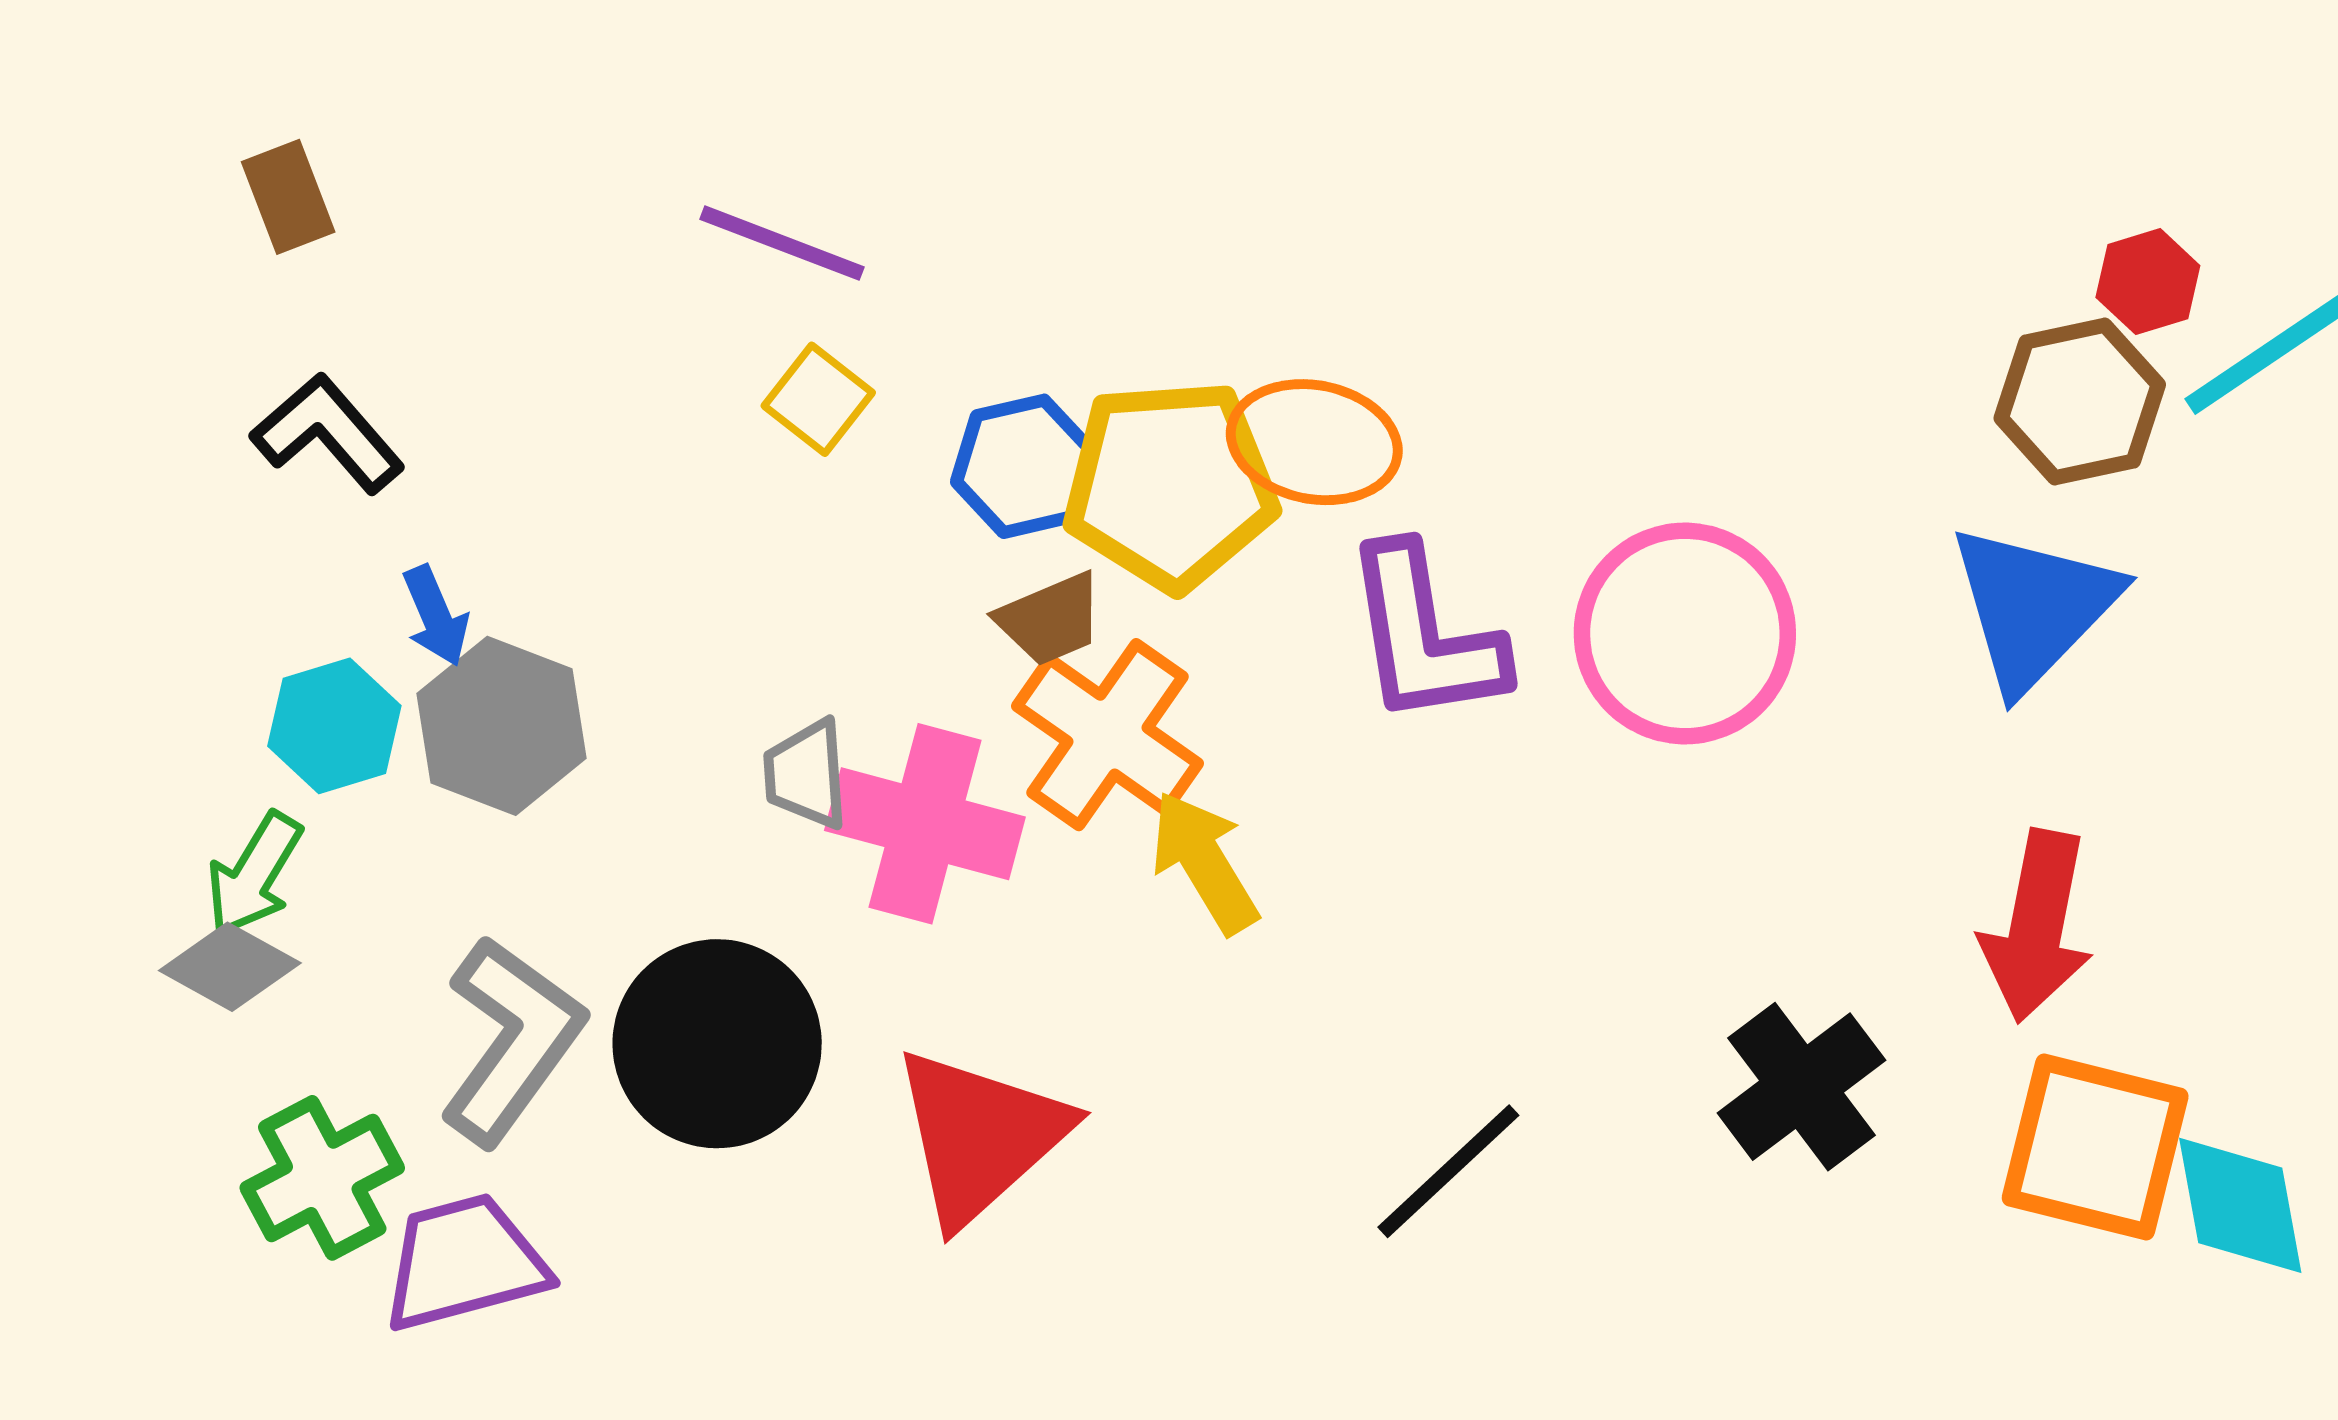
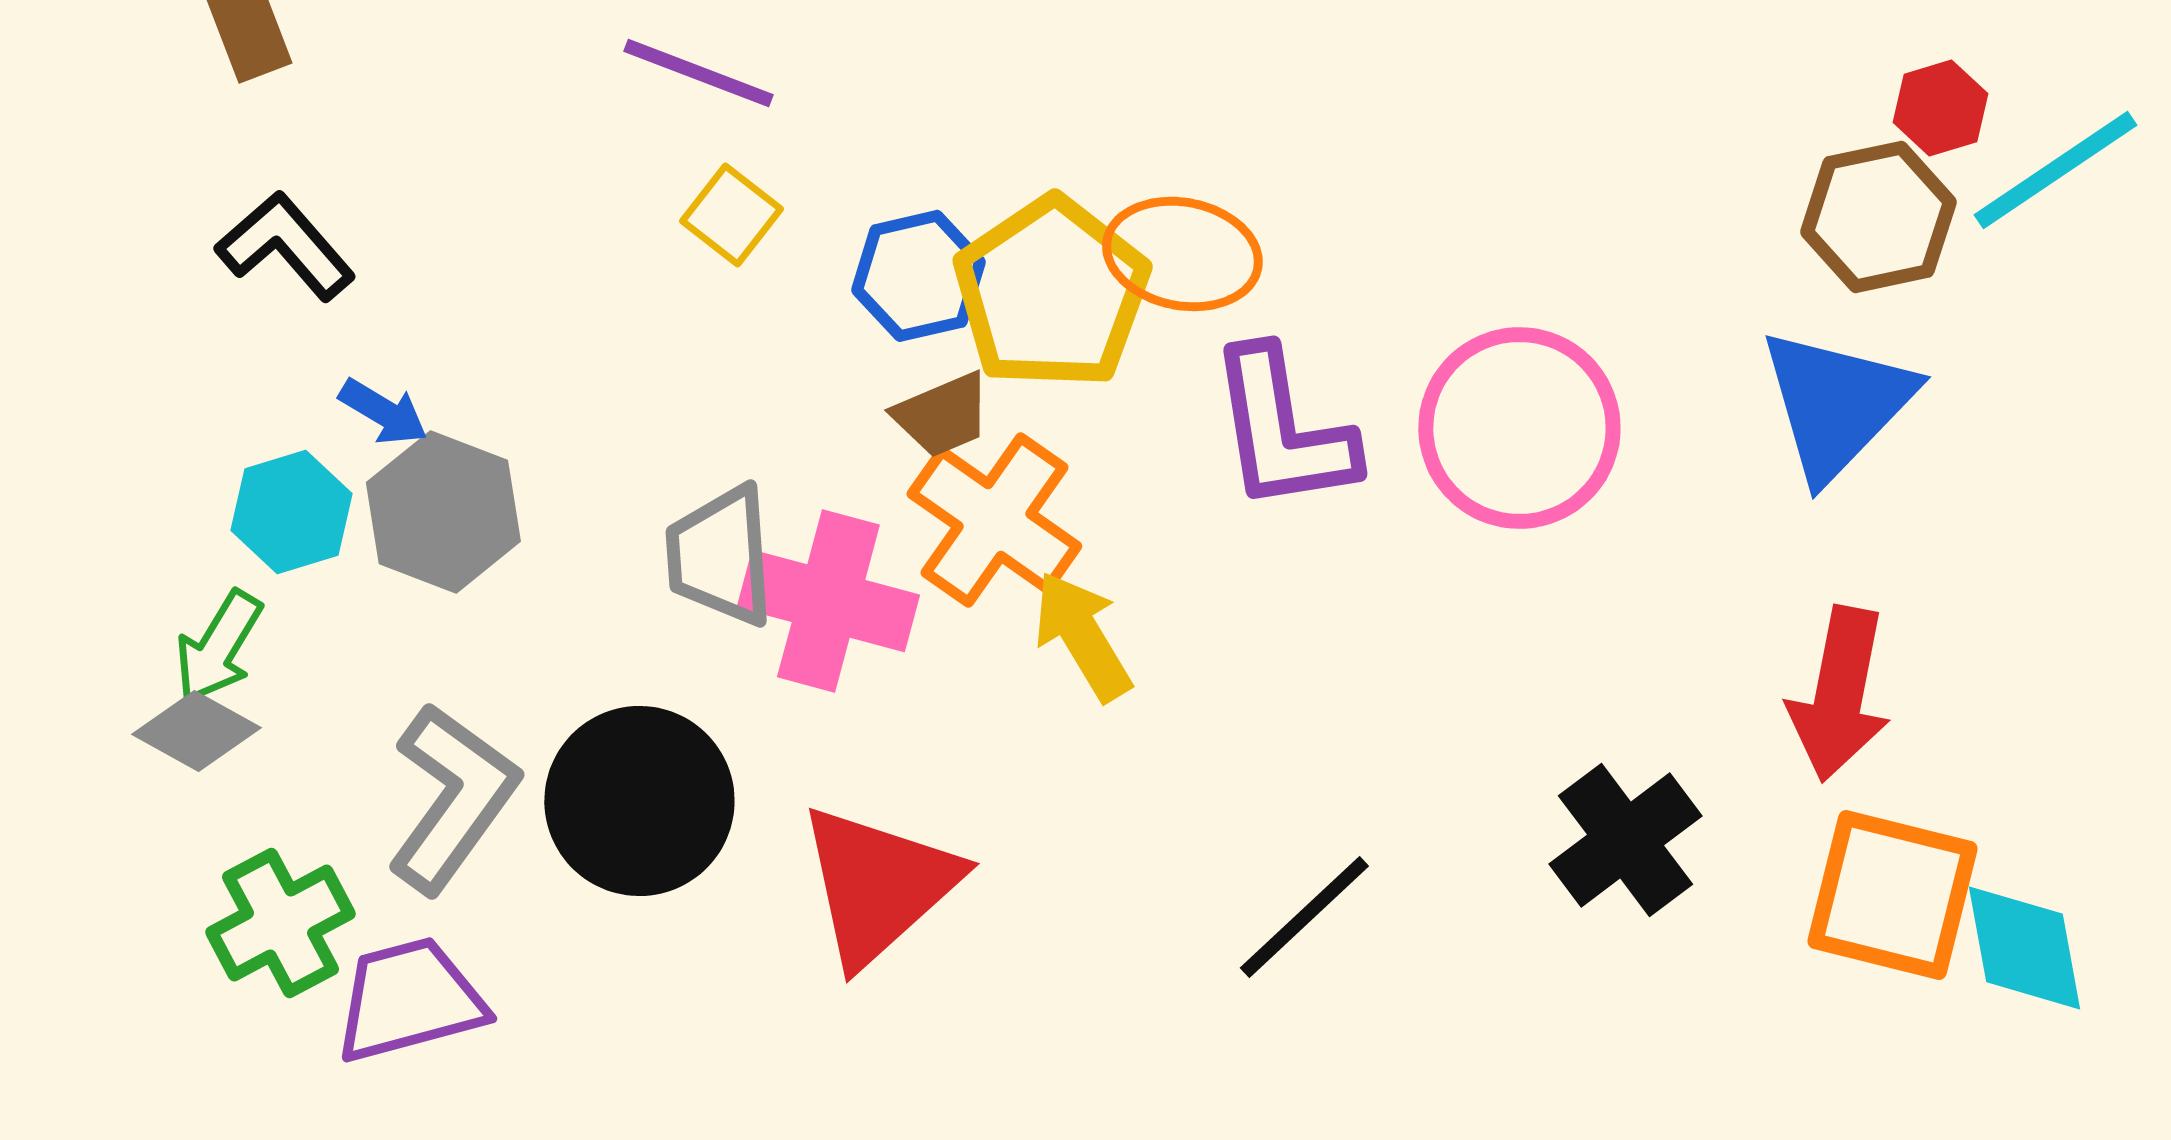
yellow pentagon: (1170, 485) -> (1051, 293), turned -30
blue arrow: (436, 616) -> (383, 412), turned -36
gray trapezoid: (806, 774) -> (720, 556), size x1.4

